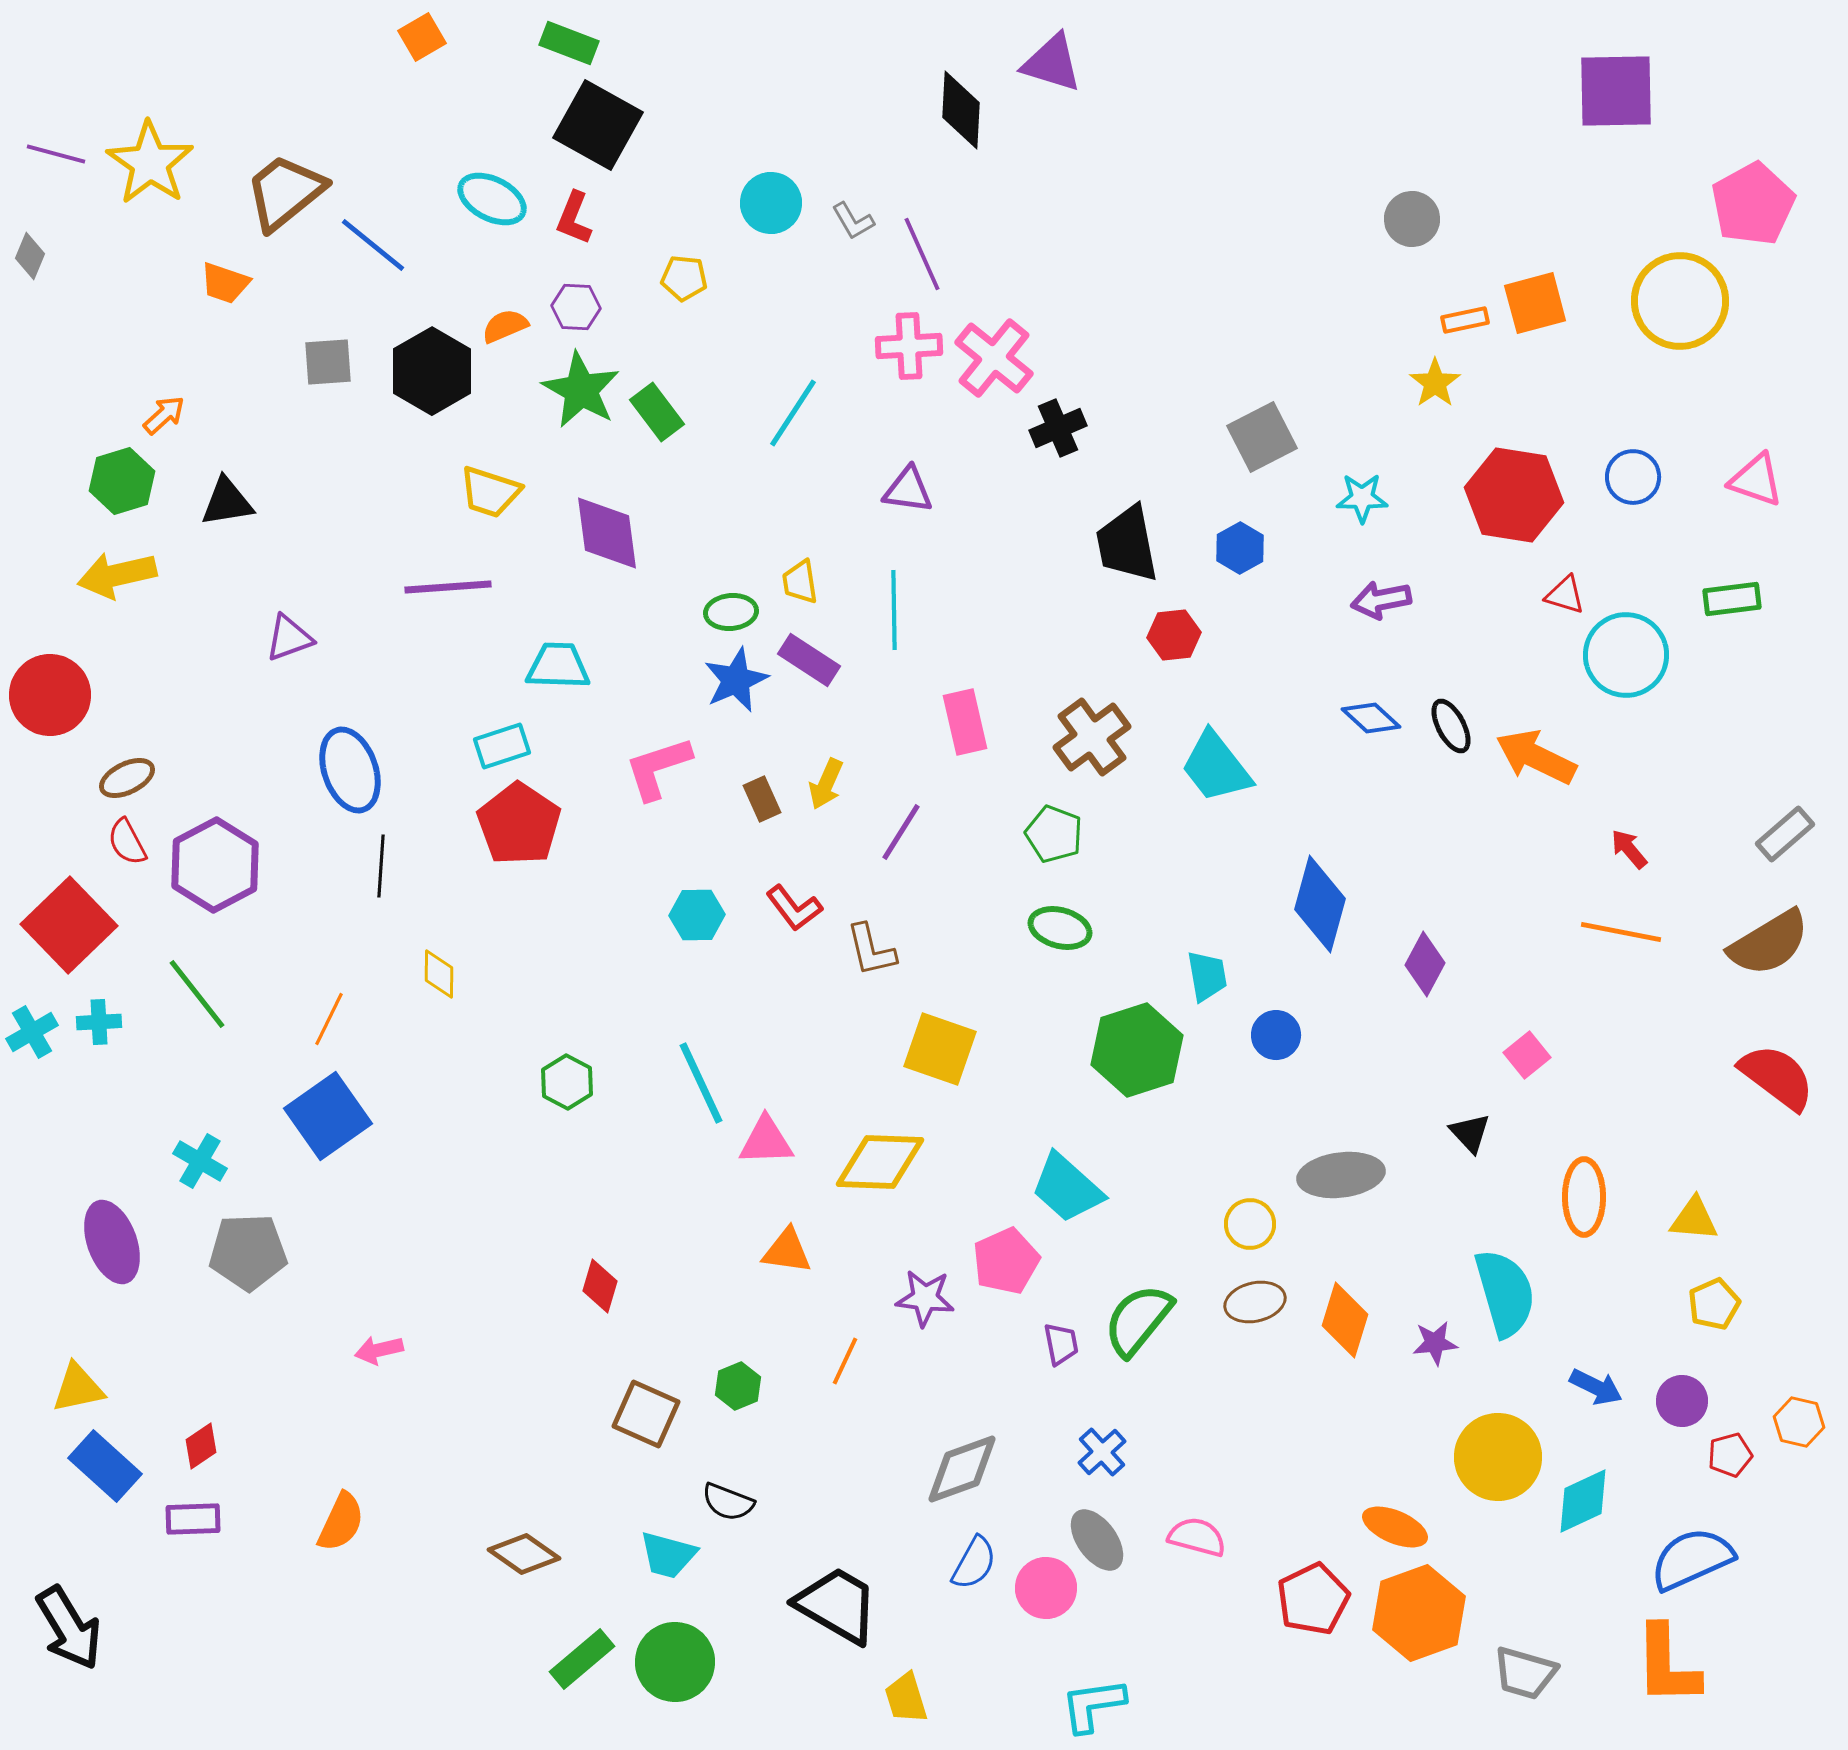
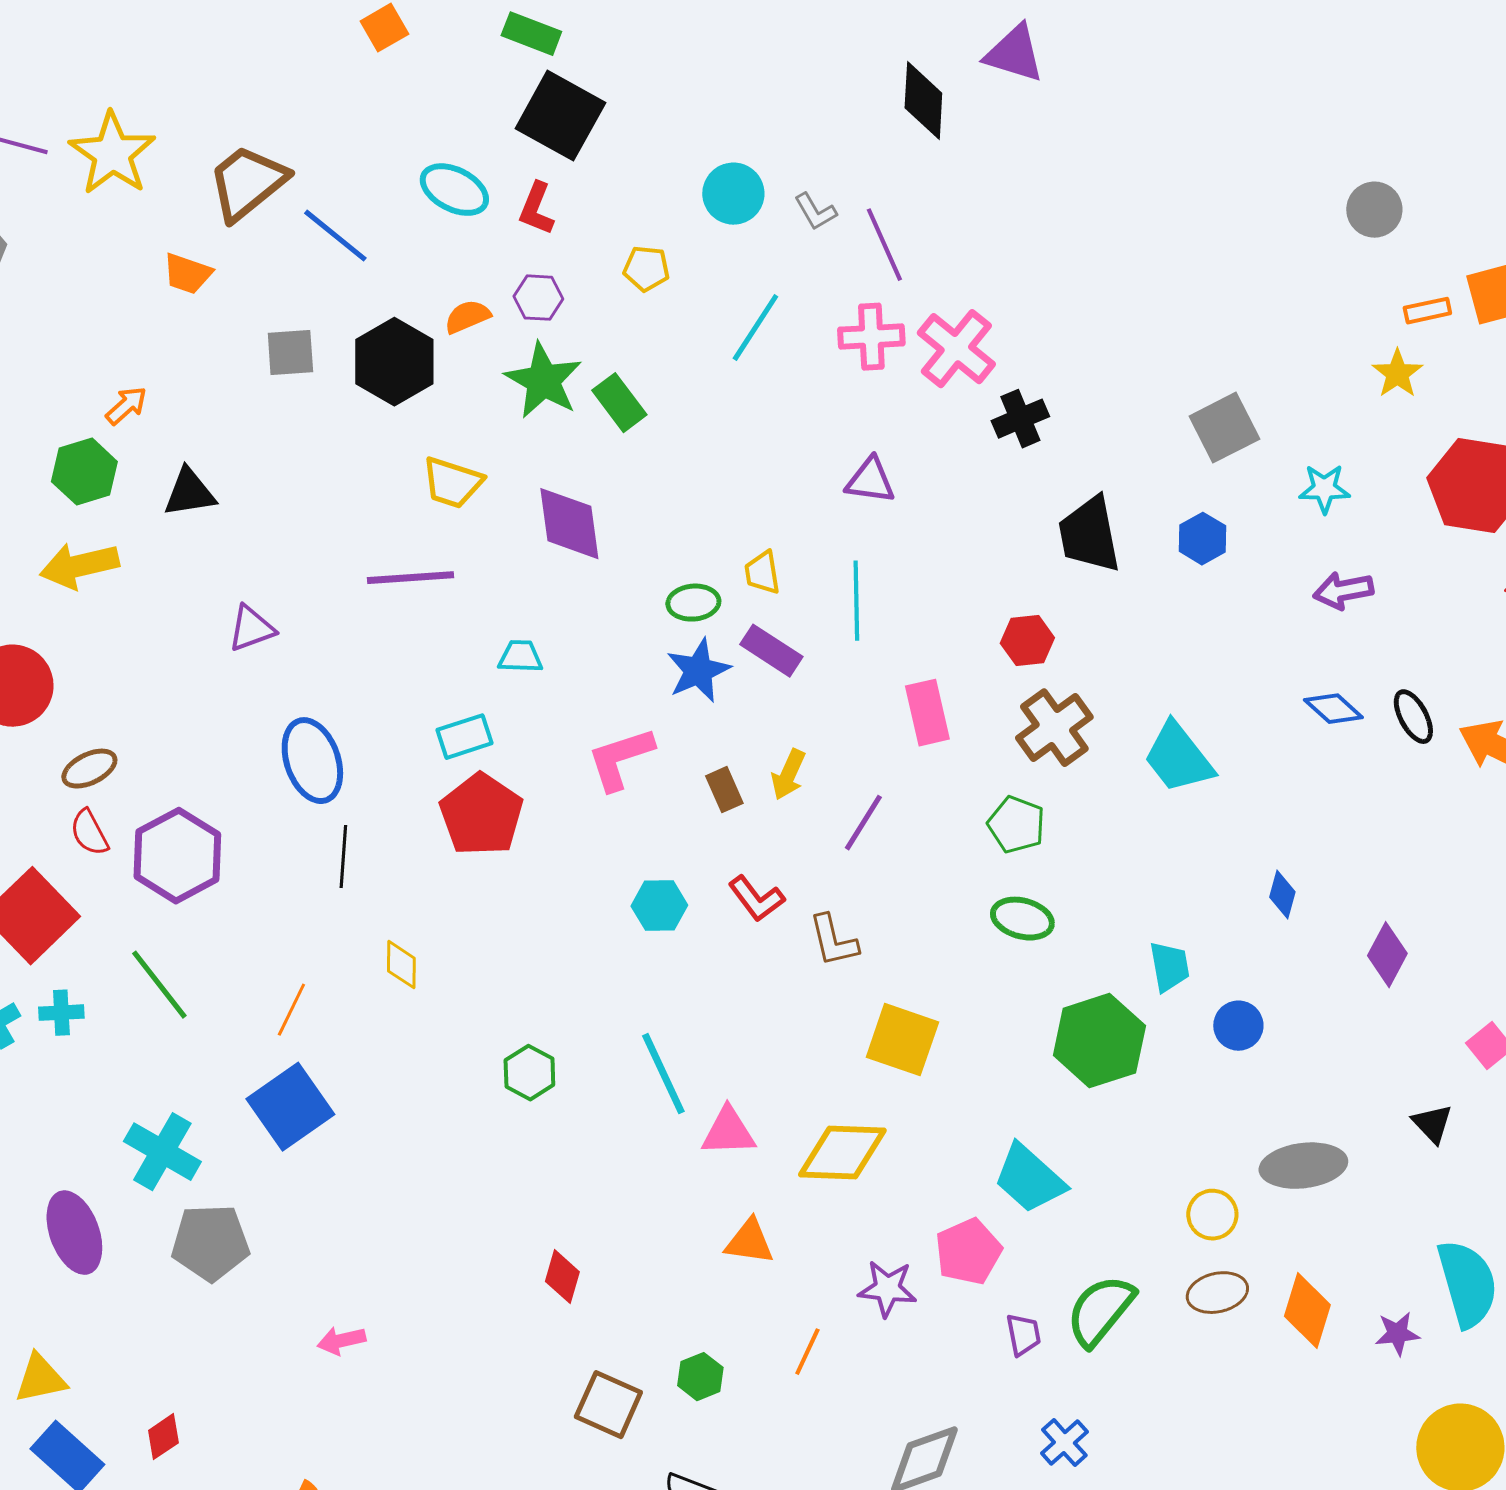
cyan line: (793, 413) -> (755, 328), moved
red hexagon: (1174, 635) -> (1027, 641), moved
cyan trapezoid: (558, 666) -> (520, 657), size x0.7
blue diamond: (1320, 904) -> (1282, 895), size x0.5
cyan cross: (200, 1161) -> (162, 1152), size x1.4

